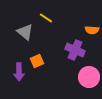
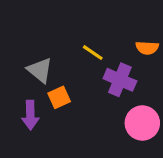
yellow line: (46, 18) -> (93, 53), moved
gray triangle: (25, 32) -> (40, 70), moved

